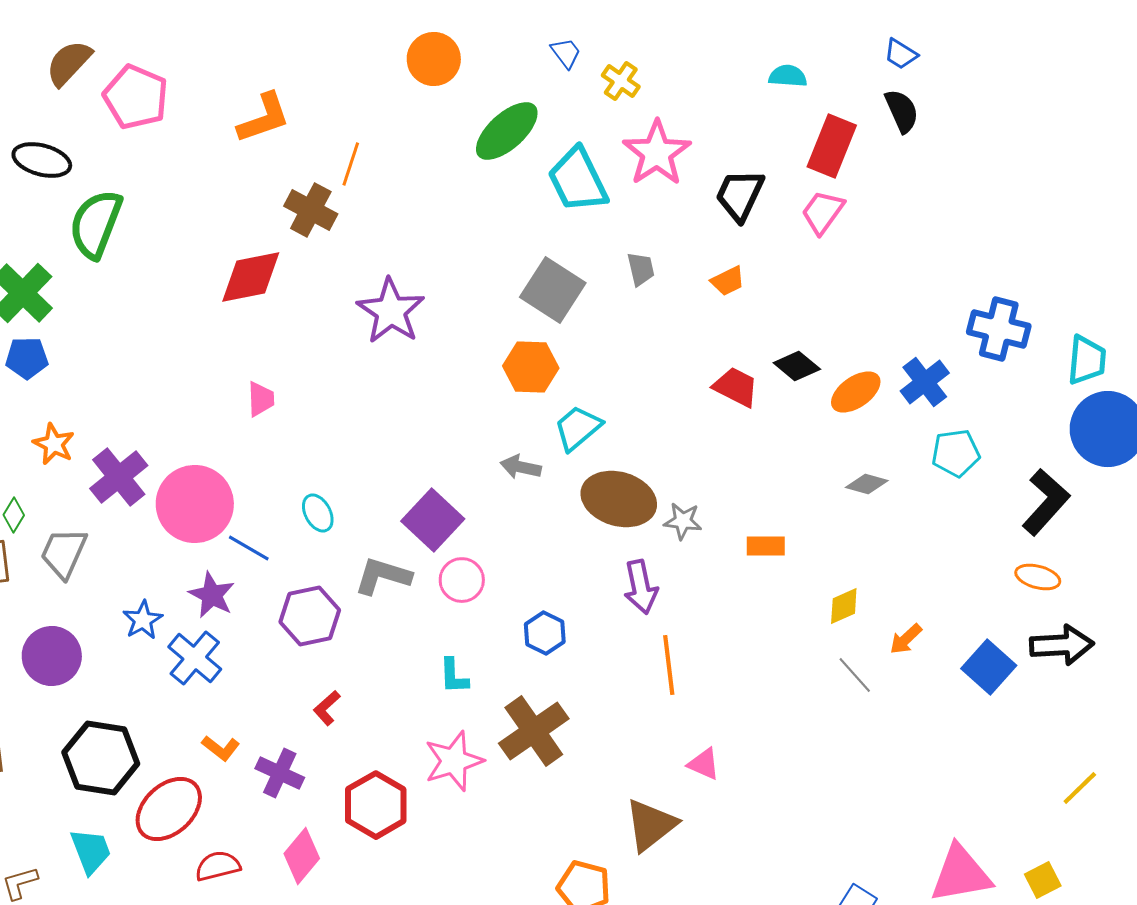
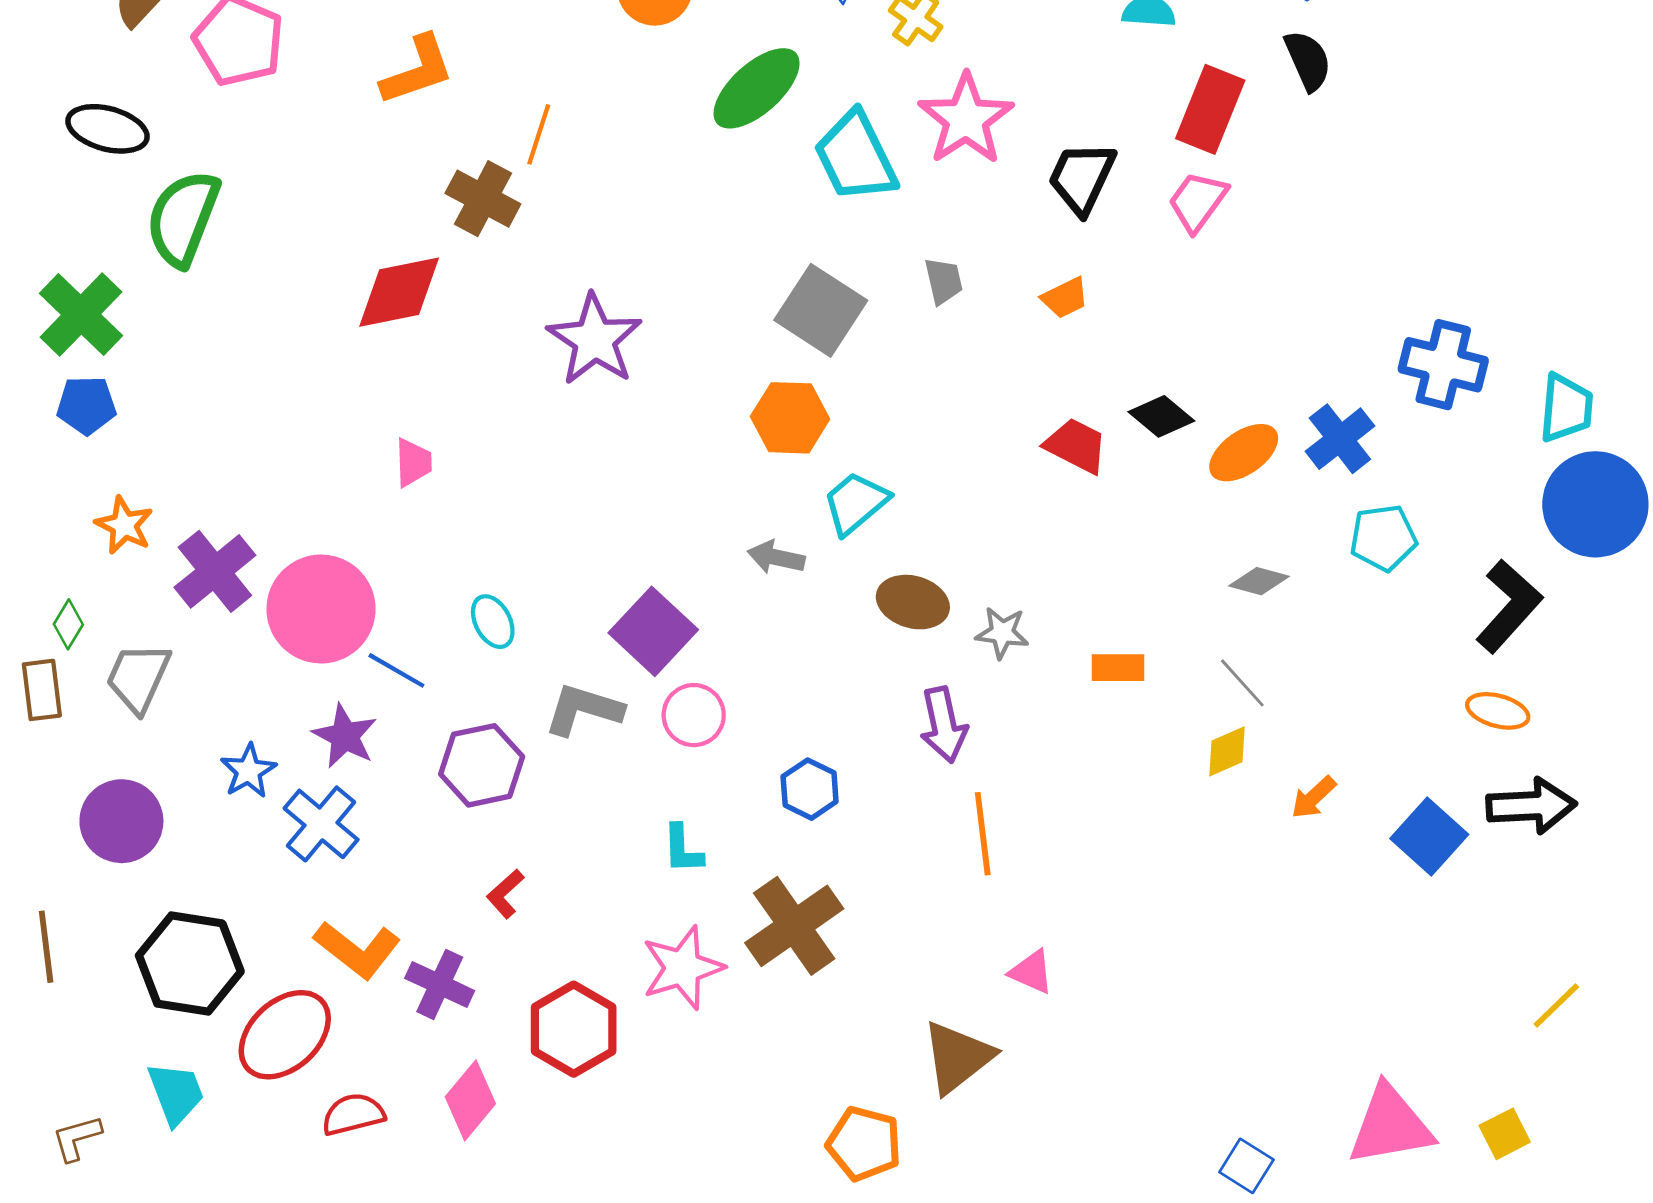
brown ellipse: (619, 499) -> (913, 602), size x0.7
gray line: (855, 675) -> (1242, 683), moved
orange L-shape: (221, 748) -> (357, 950), size x1.6

